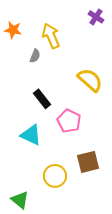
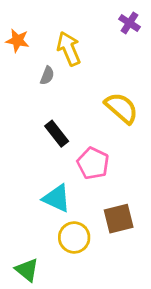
cyan triangle: (31, 135) -> (57, 198), moved

